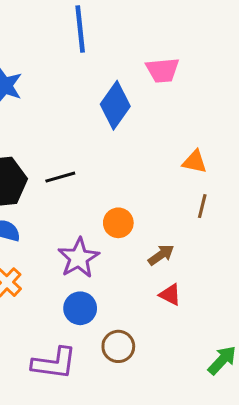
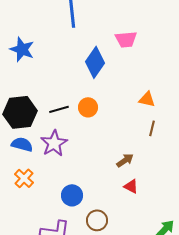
orange circle: (118, 223) -> (88, 107), moved
purple star: (79, 258) -> (54, 143), moved

